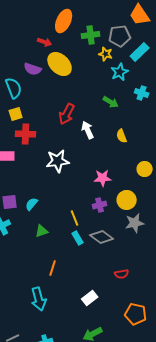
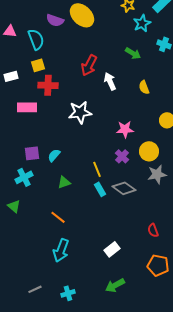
purple cross: (100, 205) -> (122, 156), turned -32
orange line: (53, 268) -> (58, 217), moved, turned -70
red semicircle: (122, 274) -> (153, 230), moved, turned 80
cyan arrow: (39, 299) -> (61, 250), turned 35

